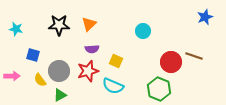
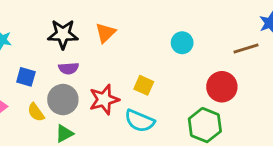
purple semicircle: (92, 49) -> (69, 68), moved
brown line: (194, 56) -> (246, 48), moved, turned -36

